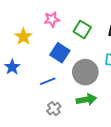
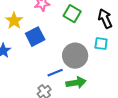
blue square: (60, 53) -> (35, 37), moved, turned 30
blue line: (48, 81) -> (55, 73), moved

